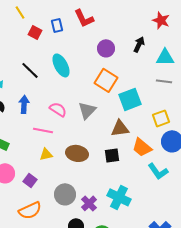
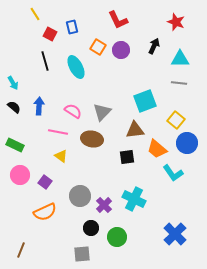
red L-shape: (84, 18) -> (118, 20), moved
black line: (30, 70) -> (45, 61), moved, turned 30
orange square: (106, 80) -> (98, 47), moved, size x0.7
yellow square: (161, 118) -> (176, 120), turned -30
brown ellipse: (77, 153) -> (92, 139), moved
yellow triangle: (46, 154) -> (61, 156), turned 48

